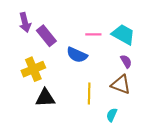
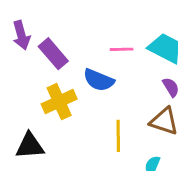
yellow cross: (33, 69) -> (59, 102), moved
black triangle: (45, 98) -> (30, 146), moved

